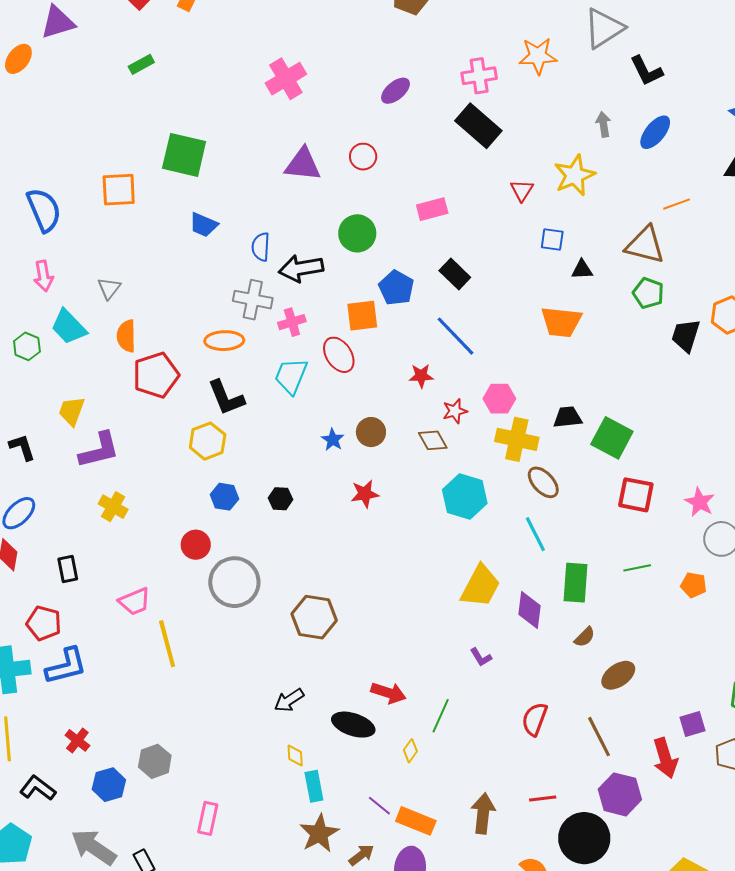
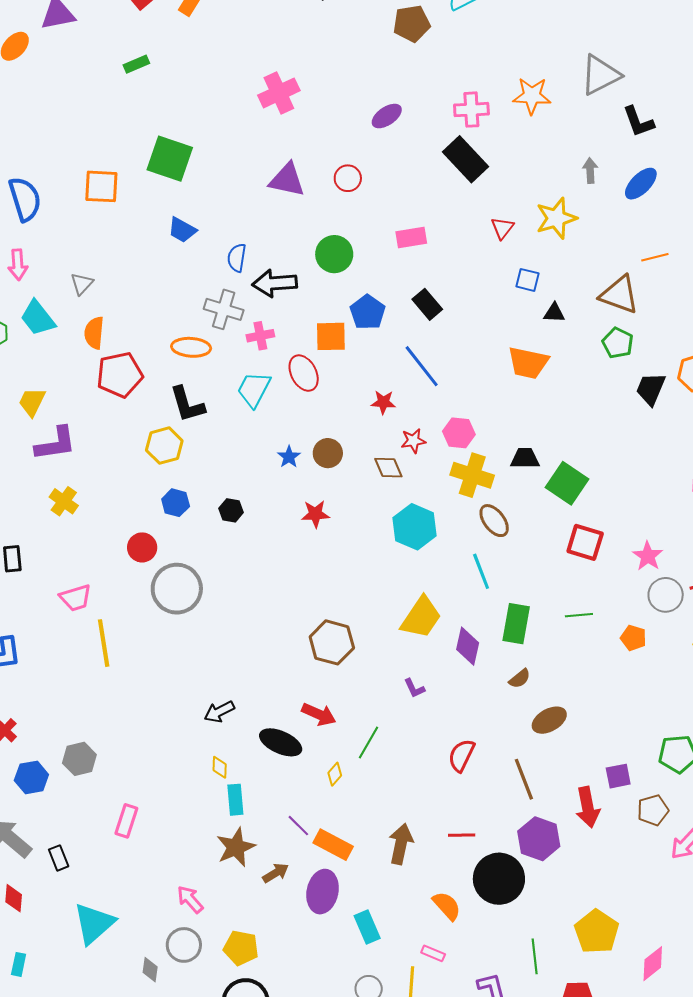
brown hexagon: (314, 617) -> (332, 642), moved

